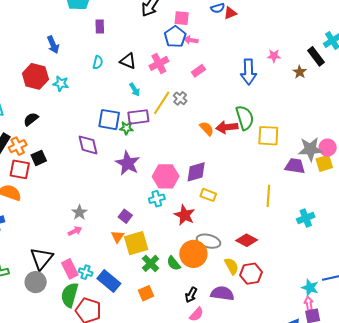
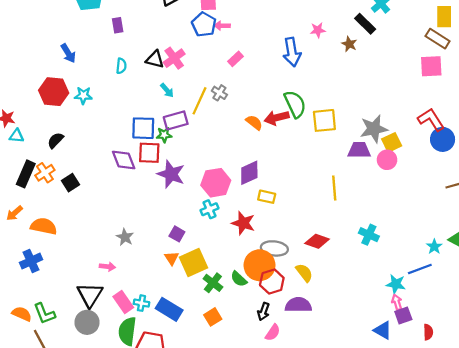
pink cross: (159, 63) -> (174, 58), moved
pink circle: (328, 148) -> (387, 160), moved
red square: (20, 169) -> (149, 153), moved
cyan cross: (306, 218) -> (369, 235), moved, turned -36
pink arrow: (75, 231) -> (107, 267), moved, turned 40
red hexagon: (251, 274) -> (272, 282), moved

